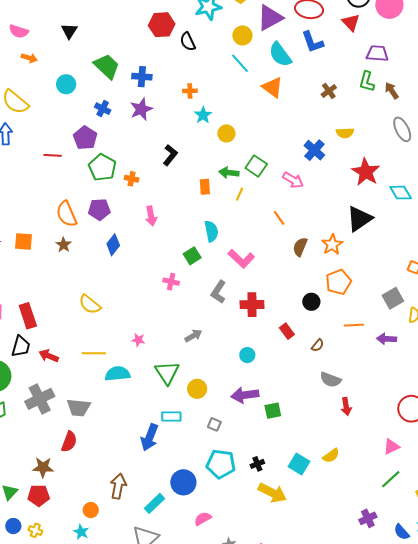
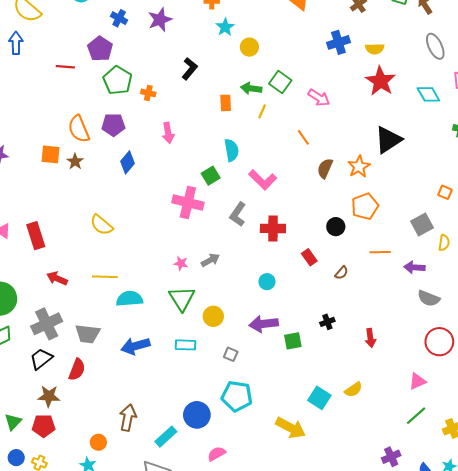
blue cross: (314, 150) -> (338, 42), moved, turned 30
red star: (366, 172) -> (381, 81), moved
cyan diamond: (401, 193) -> (428, 94), moved
orange square: (23, 241) -> (50, 154), moved
pink cross: (171, 282) -> (188, 203), size x1.8
pink star: (138, 340) -> (181, 263), moved
black trapezoid: (21, 346) -> (41, 359), moved, turned -145
gray semicircle: (330, 380) -> (429, 298), moved
blue arrow: (150, 437) -> (135, 346), moved, turned 52
black cross: (257, 464) -> (327, 322), moved

